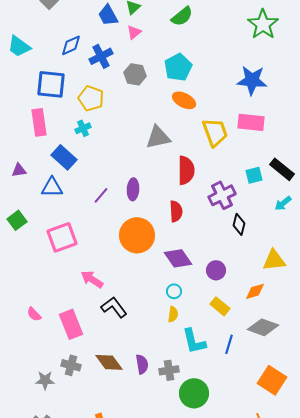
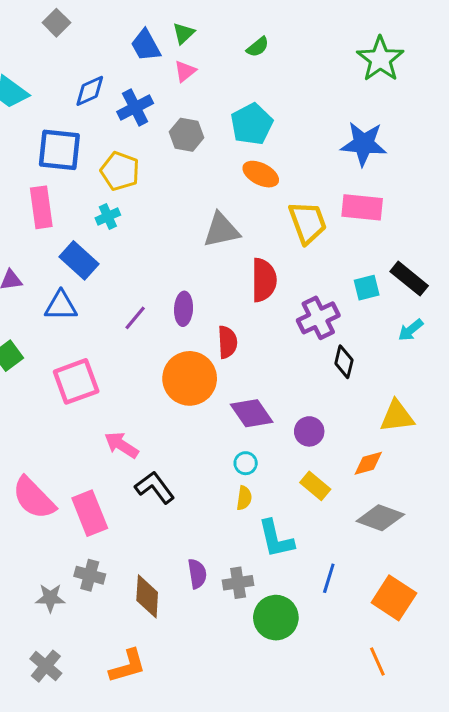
green semicircle: (182, 16) -> (258, 47), size x0.7
red semicircle: (176, 211) -> (227, 342), moved
pink semicircle: (34, 314) -> (34, 498), size x2.0
blue line: (229, 344) -> (329, 578), moved
brown diamond: (109, 362) -> (147, 596), moved, turned 40

